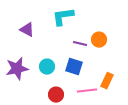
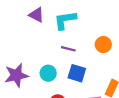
purple triangle: (27, 30) -> (36, 15), moved
purple line: (80, 44) -> (68, 49), moved

